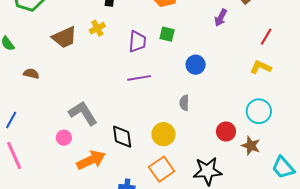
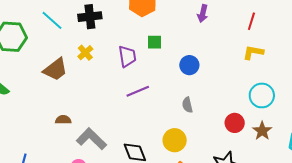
brown semicircle: (31, 74) -> (63, 120), moved
brown star: (251, 146) -> (262, 131), turned 30

